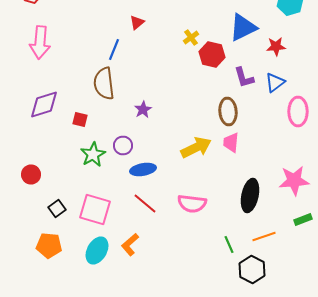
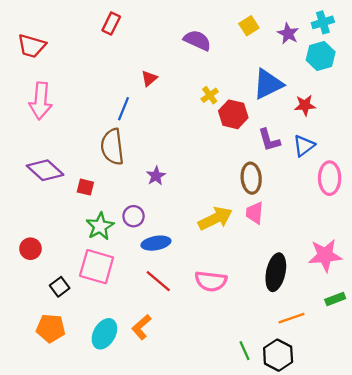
purple diamond: (44, 104) -> (45, 170), turned 60
pink square: (95, 210) -> (97, 267), moved
green line: (229, 244) -> (244, 351), moved

